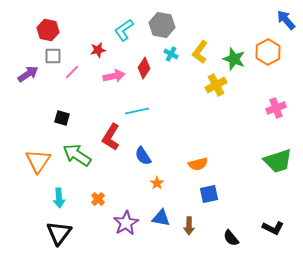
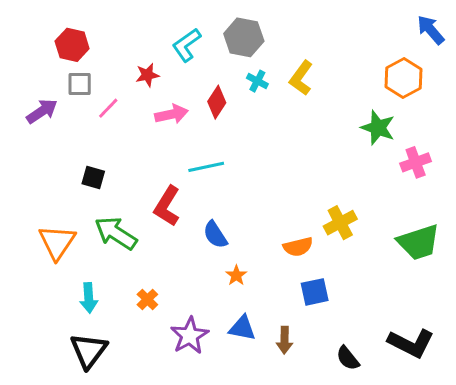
green star: (234, 59) -> (378, 128), moved
yellow cross: (216, 85) -> (340, 223), moved
black L-shape: (273, 228) -> (411, 343), size x1.4

